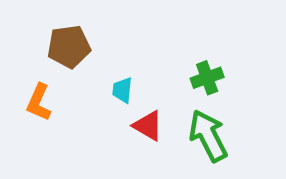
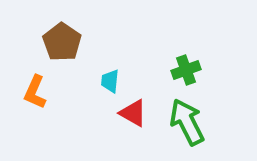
brown pentagon: (69, 47) -> (62, 42), turned -30

